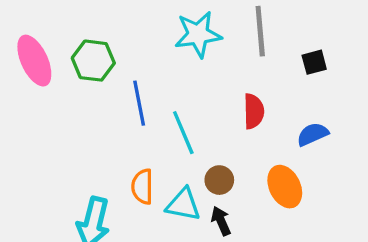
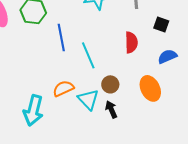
black square: (314, 62) -> (161, 24), moved, turned 35
orange semicircle: (142, 187) -> (63, 88), turned 65
cyan triangle: (183, 205) -> (88, 99), turned 35

